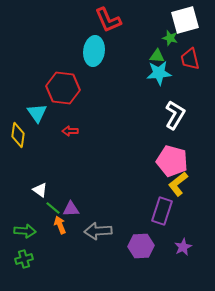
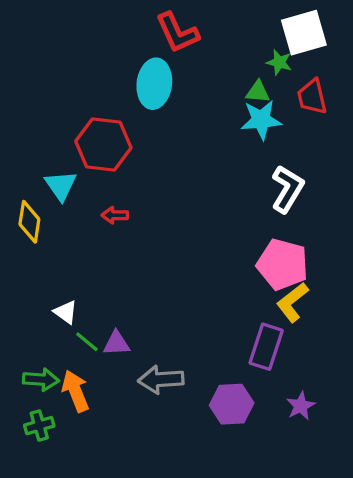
orange arrow: (60, 225) -> (75, 391), moved, size x1.4

